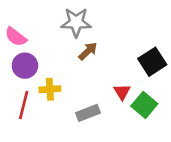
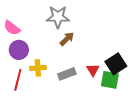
black square: (152, 62) -> (116, 64), moved
green square: (144, 105) -> (110, 80), turned -30
gray rectangle: (88, 113) -> (67, 74), moved

